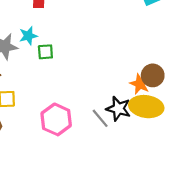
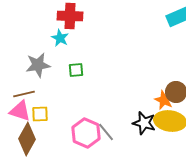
cyan star: (28, 36) -> (60, 38), moved, turned -30
gray line: (100, 118) -> (106, 132), moved

